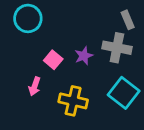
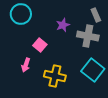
purple star: (84, 56) -> (63, 25), moved

